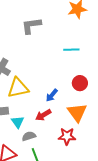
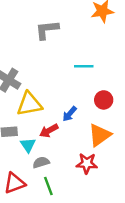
cyan line: (71, 50) -> (84, 66), moved
orange triangle: (77, 112) -> (100, 135), turned 30
red arrow: (43, 115) -> (49, 131), moved

